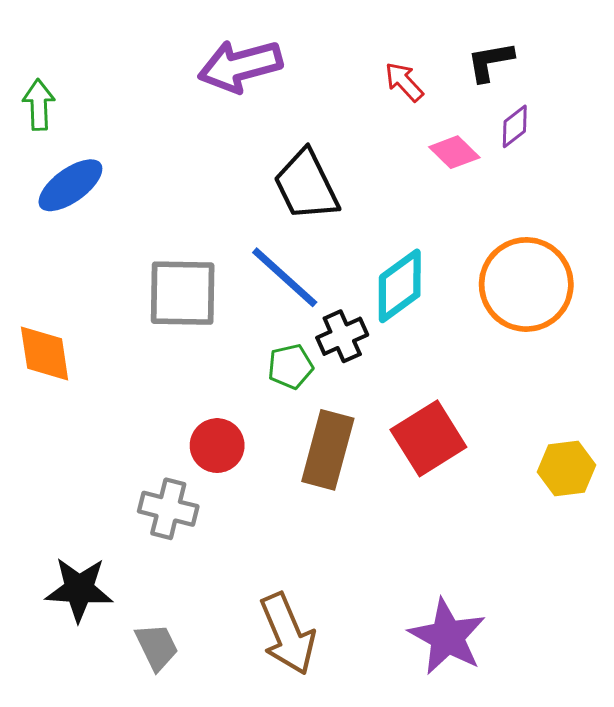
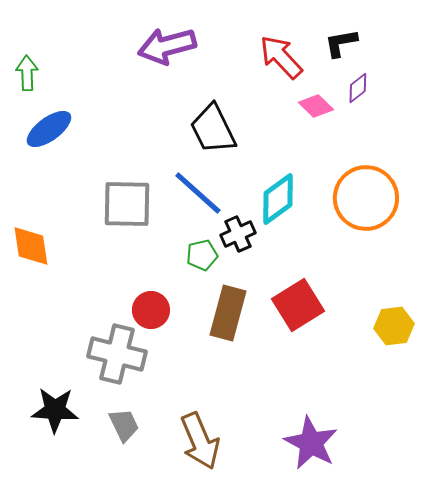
red arrow: (404, 82) -> (281, 57), size x1.6
gray cross: (168, 509) -> (117, 354), size x1.4
gray trapezoid: (157, 647) -> (124, 425), moved

